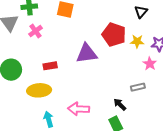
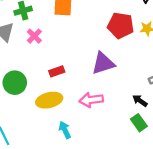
purple triangle: (87, 53) -> (103, 63), moved
pink arrow: (79, 109) -> (91, 100), moved

